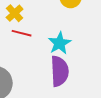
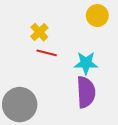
cyan star: (60, 43) -> (86, 63), turned 30

